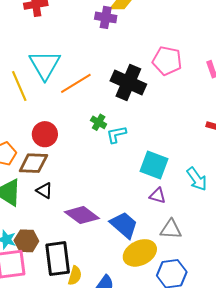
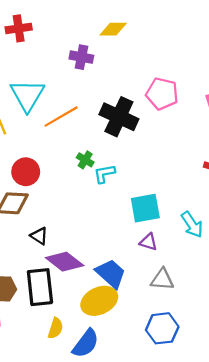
purple cross: (106, 17) -> (81, 57), moved
cyan square: (154, 165) -> (145, 208), turned -32
black triangle: (44, 191) -> (39, 236), moved
yellow ellipse: (140, 253) -> (99, 301), moved
black rectangle: (58, 259) -> (40, 287), moved

